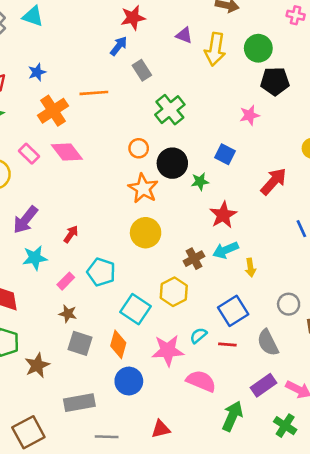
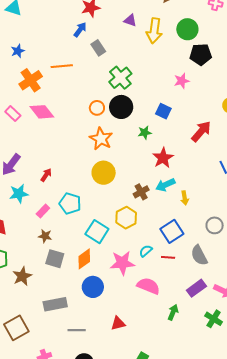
black circle: (172, 163) -> (121, 107), moved
orange diamond: (118, 344) -> (84, 259), turned 40
green arrow: (232, 416) -> (173, 312), size x0.7

